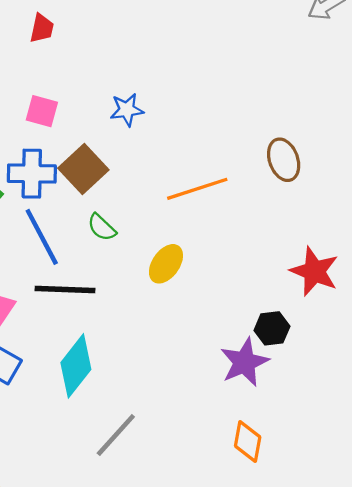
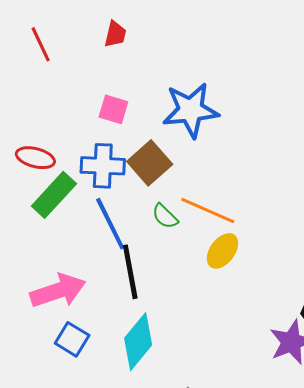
blue star: (127, 110) -> (191, 110), size x1.8
orange line: (197, 189) -> (208, 210), moved, turned 40
black line: (65, 289) -> (130, 272), turned 76

